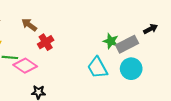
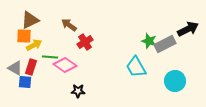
black arrow: (151, 29) -> (188, 29), size x1.5
cyan circle: (131, 69) -> (175, 81), moved

